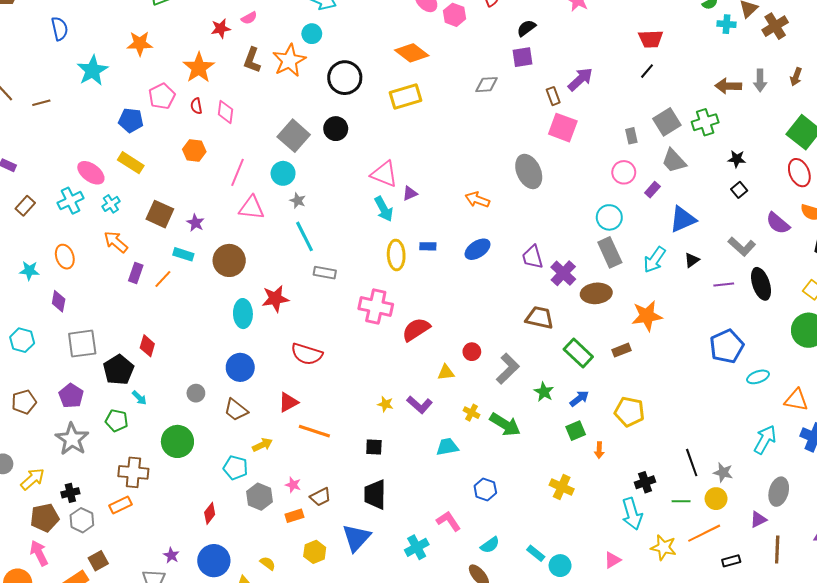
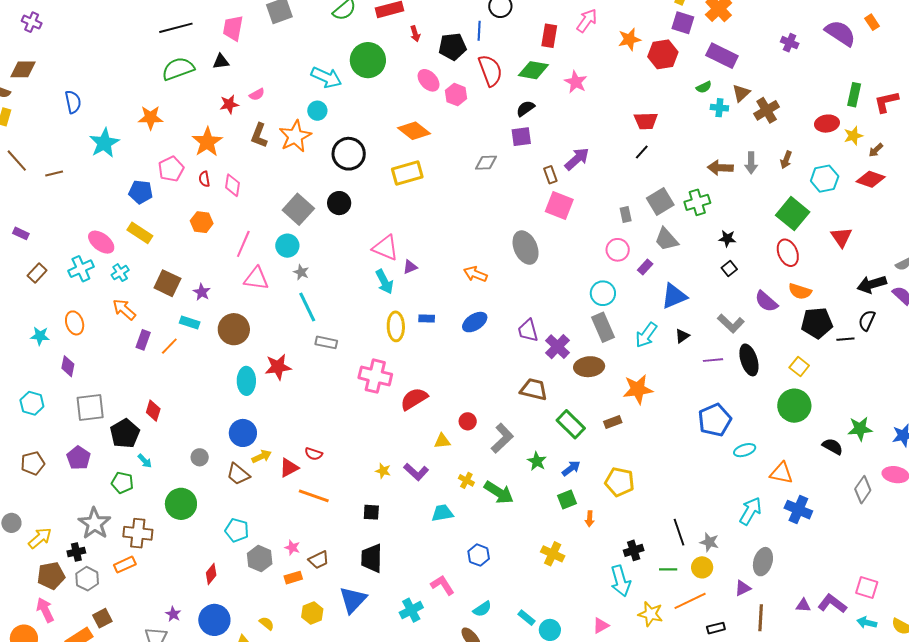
red semicircle: (307, 354) -> (314, 454), moved, size x0.6
gray star: (72, 439) -> (95, 523), moved
yellow arrow: (262, 445) -> (262, 456), moved

